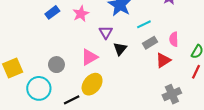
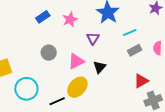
black triangle: (120, 49) -> (99, 67), moved
red triangle: (163, 60) -> (141, 81), moved
gray circle: (56, 65) -> (49, 53), moved

